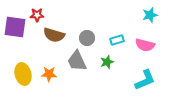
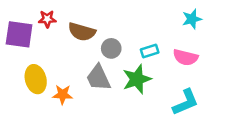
brown semicircle: (54, 35) -> (82, 32), moved
green star: (107, 62) -> (137, 79), size x1.6
yellow ellipse: (23, 74) -> (36, 79), moved

